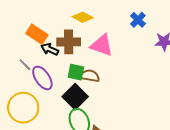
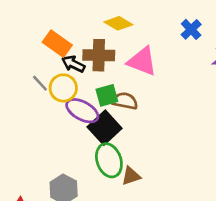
green square: (76, 72) -> (107, 95), turned -30
purple ellipse: (42, 78) -> (82, 111), moved, turned -30
yellow circle: (23, 108) -> (63, 88), moved, size x0.7

